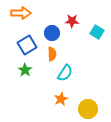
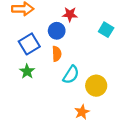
red star: (72, 21) -> (70, 14), moved
orange star: (61, 99) -> (82, 112), moved
yellow circle: (88, 109) -> (96, 86), moved

